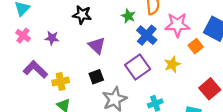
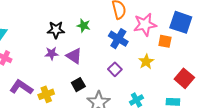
green star: (128, 16) -> (84, 26), moved
purple star: (52, 38) -> (52, 53), moved
orange square: (196, 46) -> (165, 41), turned -32
purple square: (138, 67) -> (115, 69), size x0.6

